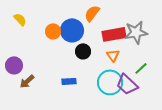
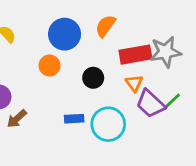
blue circle: (72, 30) -> (65, 34), moved
orange circle: (53, 31) -> (50, 65), moved
cyan circle: (110, 82) -> (108, 124), moved
purple trapezoid: (127, 84) -> (150, 104), moved

